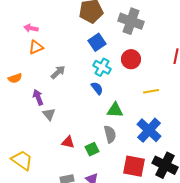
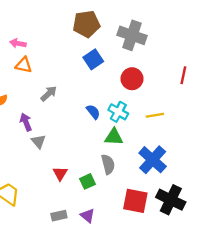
orange triangle: (36, 47) -> (24, 65), turned 35
cyan cross: (102, 67) -> (118, 112), moved
red triangle: (68, 142) -> (60, 173), turned 48

